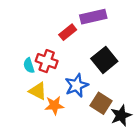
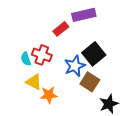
blue star: (77, 85) -> (75, 66), moved
brown square: (101, 103) -> (90, 82), moved

